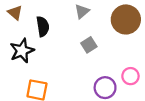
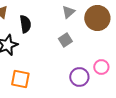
gray triangle: (82, 11) -> (68, 12), moved

